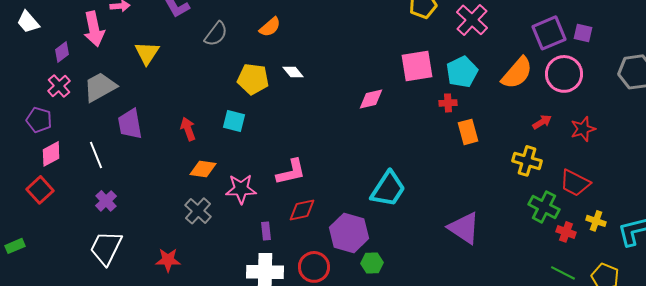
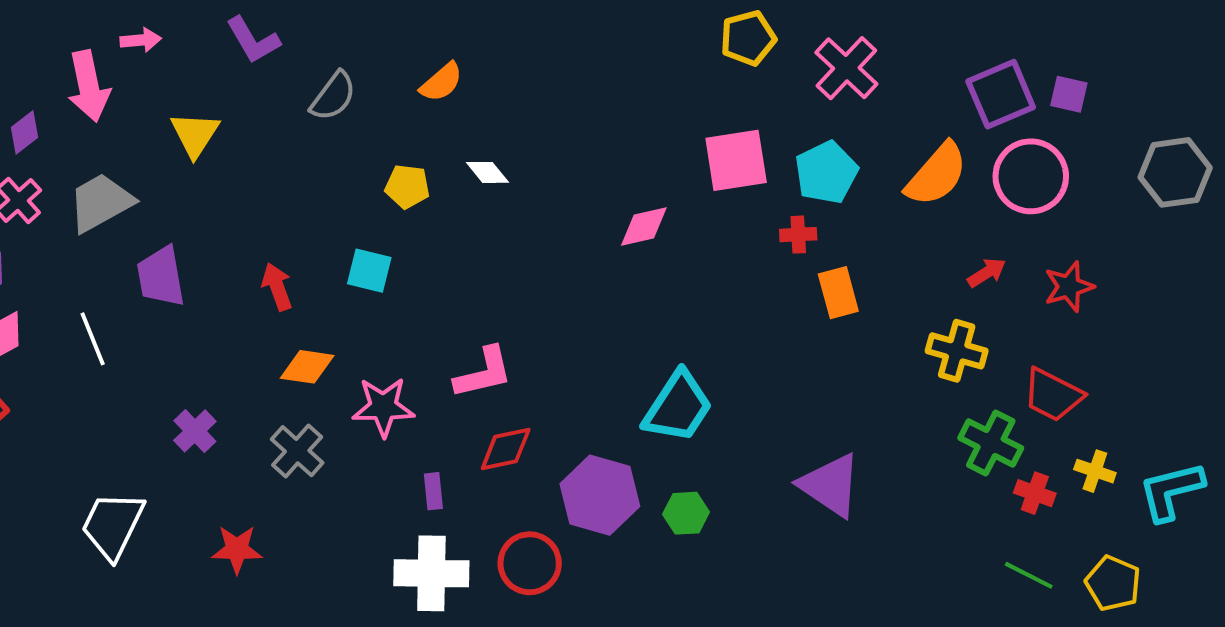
yellow pentagon: (253, 79) -> (407, 186), size x0.7
purple cross: (106, 201) -> (195, 431), moved
green hexagon: (372, 263) -> (686, 513), moved

